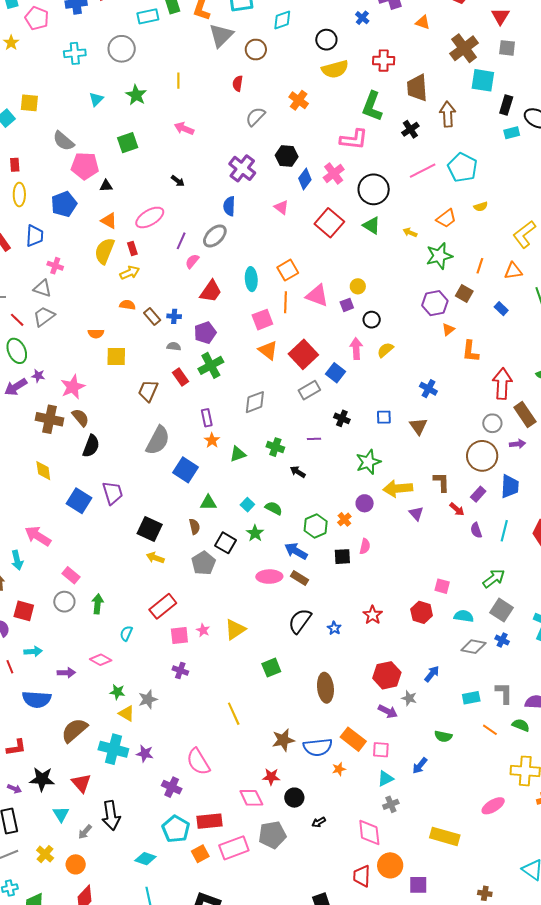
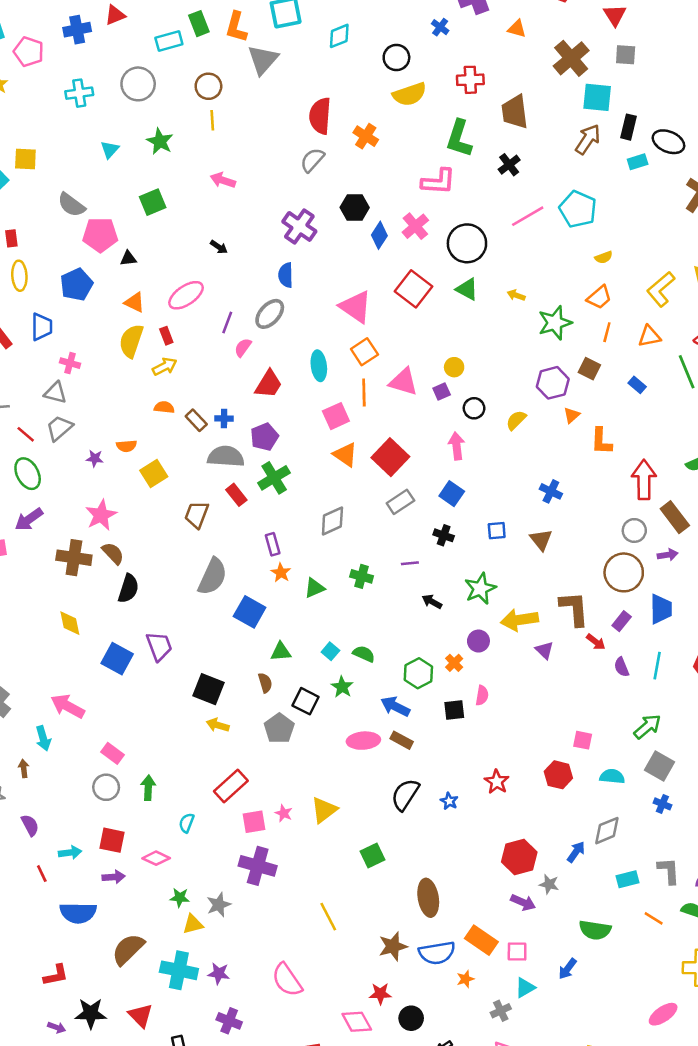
brown circle: (256, 50) -> (208, 86), moved
red semicircle: (238, 84) -> (320, 116), moved, size x1.8
brown arrow: (448, 114) -> (588, 139), moved, turned 40
pink triangle: (281, 207) -> (356, 307), moved, size x1.8
orange trapezoid: (446, 218) -> (599, 297), moved
gray semicircle: (174, 346) -> (226, 456), size x2.0
yellow semicircle: (385, 350) -> (516, 420), moved
yellow square: (116, 357) -> (154, 473), turned -30
blue square: (335, 373) -> (452, 494), moved
purple star: (38, 376) -> (95, 458), moved
black arrow: (298, 472) -> (432, 602), moved
brown L-shape: (442, 482) -> (574, 609), size x1.4
red square: (24, 611) -> (112, 840), moved
gray diamond: (473, 647) -> (607, 831), moved, turned -30
purple cross: (180, 670) -> (258, 866), size x1.8
brown ellipse: (325, 688) -> (428, 898), moved
yellow triangle: (127, 713) -> (193, 924), turned -42
green semicircle: (443, 736) -> (595, 930), size x1.4
purple cross: (172, 787) -> (229, 1021), moved
gray cross: (391, 804) -> (501, 1011), moved

